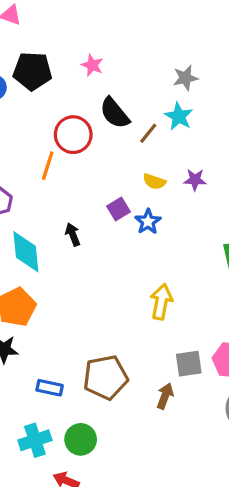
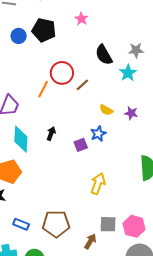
pink star: (92, 65) -> (81, 19), moved
black semicircle: (115, 113) -> (104, 55), moved
brown line: (148, 133) -> (82, 85), moved
purple square: (119, 209) -> (81, 145), moved
black arrow: (73, 234) -> (51, 134), turned 32

